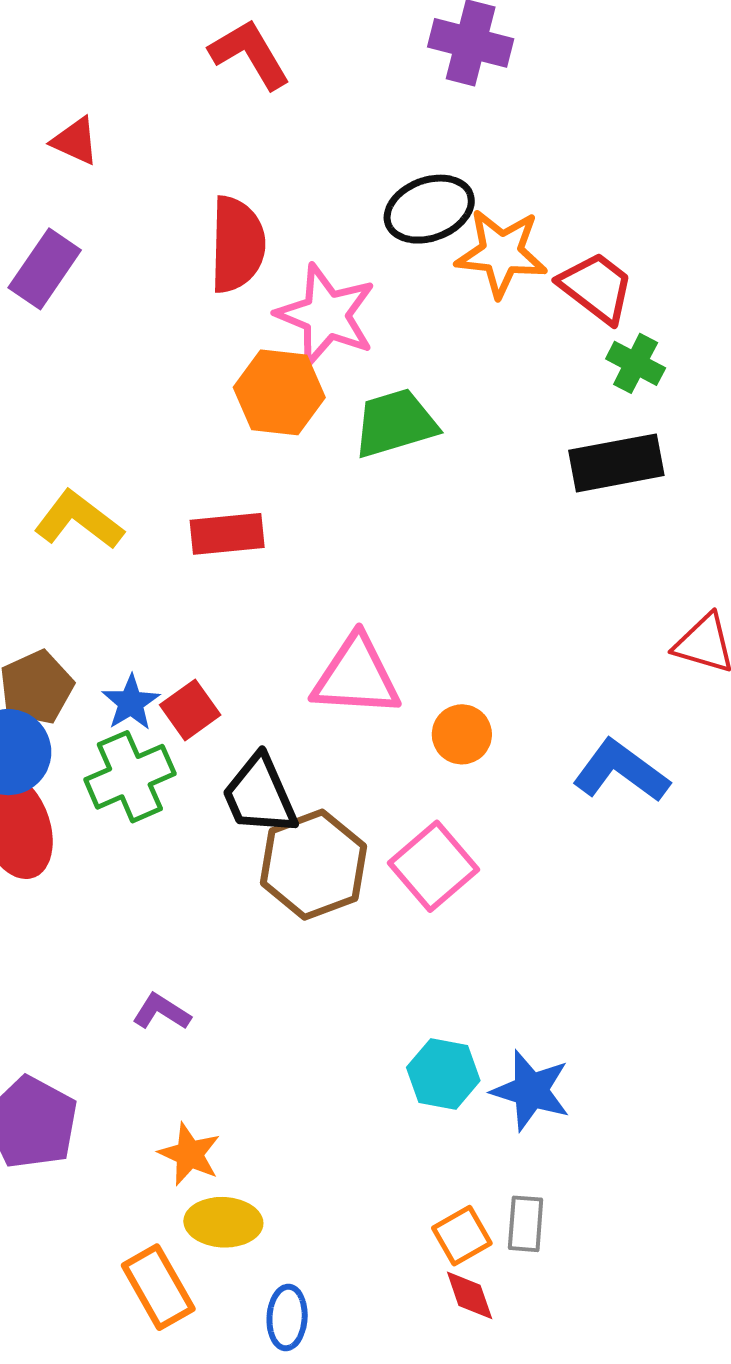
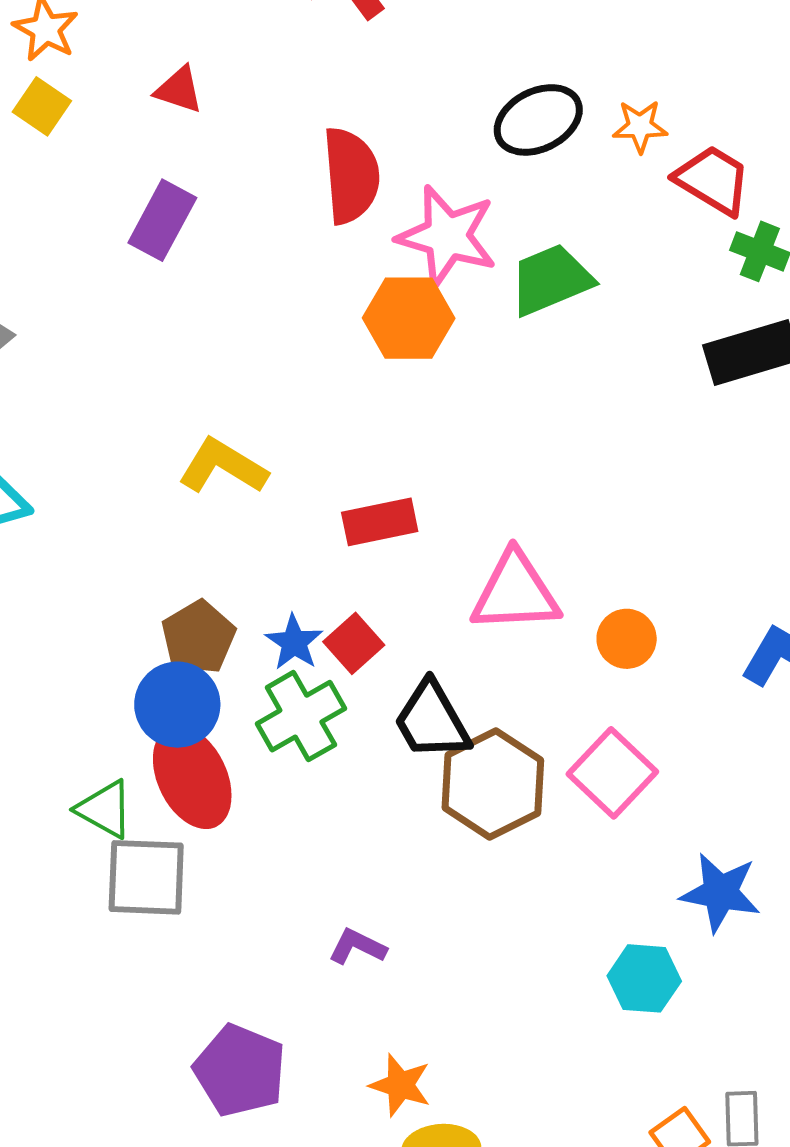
orange star: (501, 253) -> (640, 126), moved, size x0.6
green trapezoid: (395, 423) -> (551, 280), moved
red rectangle: (227, 534) -> (380, 522), moved
blue star: (531, 1091) -> (720, 892), moved

